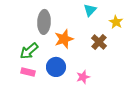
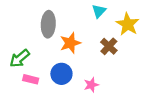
yellow star: (116, 22) -> (128, 24), size x1.5
green arrow: (29, 51) -> (20, 58), moved

